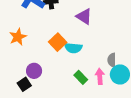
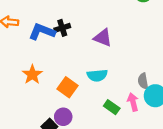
orange square: (58, 42) -> (67, 87), moved
purple circle: (34, 71) -> (63, 117), moved

